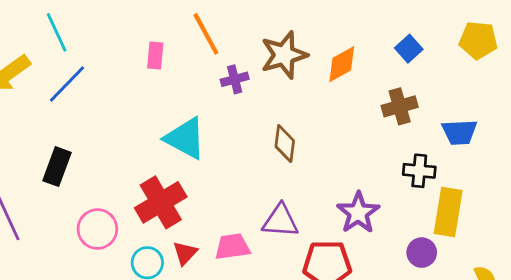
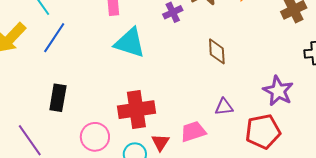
cyan triangle: (185, 138) -> (130, 43), moved
red cross: (161, 202) -> (136, 110), turned 33
purple triangle: (280, 221) -> (224, 107), size x0.7

